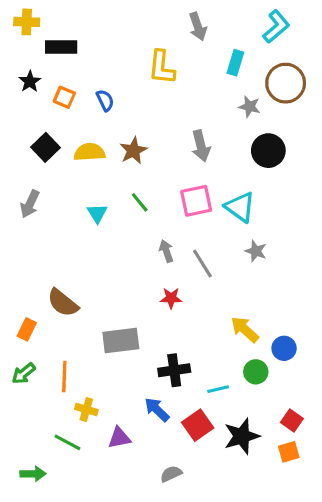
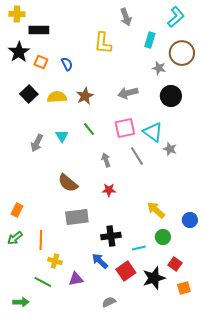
black star: (30, 82) -> (19, 52), size x1.5
gray arrow: (201, 146) -> (128, 93), turned 90
gray arrow: (30, 204) -> (37, 143), moved
gray star: (256, 251) -> (170, 149), moved
gray line: (202, 264) -> (137, 156), moved
brown semicircle: (63, 303) -> (68, 183), moved
blue circle: (284, 348) -> (190, 220), moved
red square: (292, 420) -> (175, 264), moved

